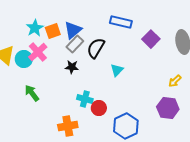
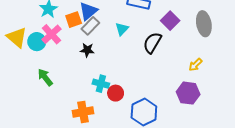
orange square: (53, 31) -> (74, 20), moved
black semicircle: (96, 48) -> (152, 43), moved
cyan triangle: (117, 70) -> (122, 29), moved

